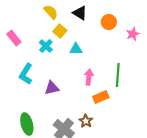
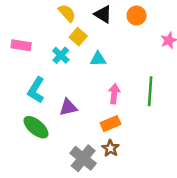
orange circle: (109, 22) -> (137, 16), moved
pink rectangle: (14, 38) -> (21, 45), turned -42
orange rectangle: (101, 97) -> (110, 124), moved
green ellipse: (27, 124) -> (36, 127), moved, turned -35

